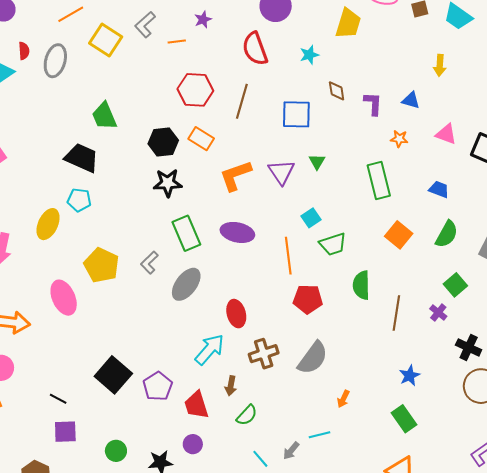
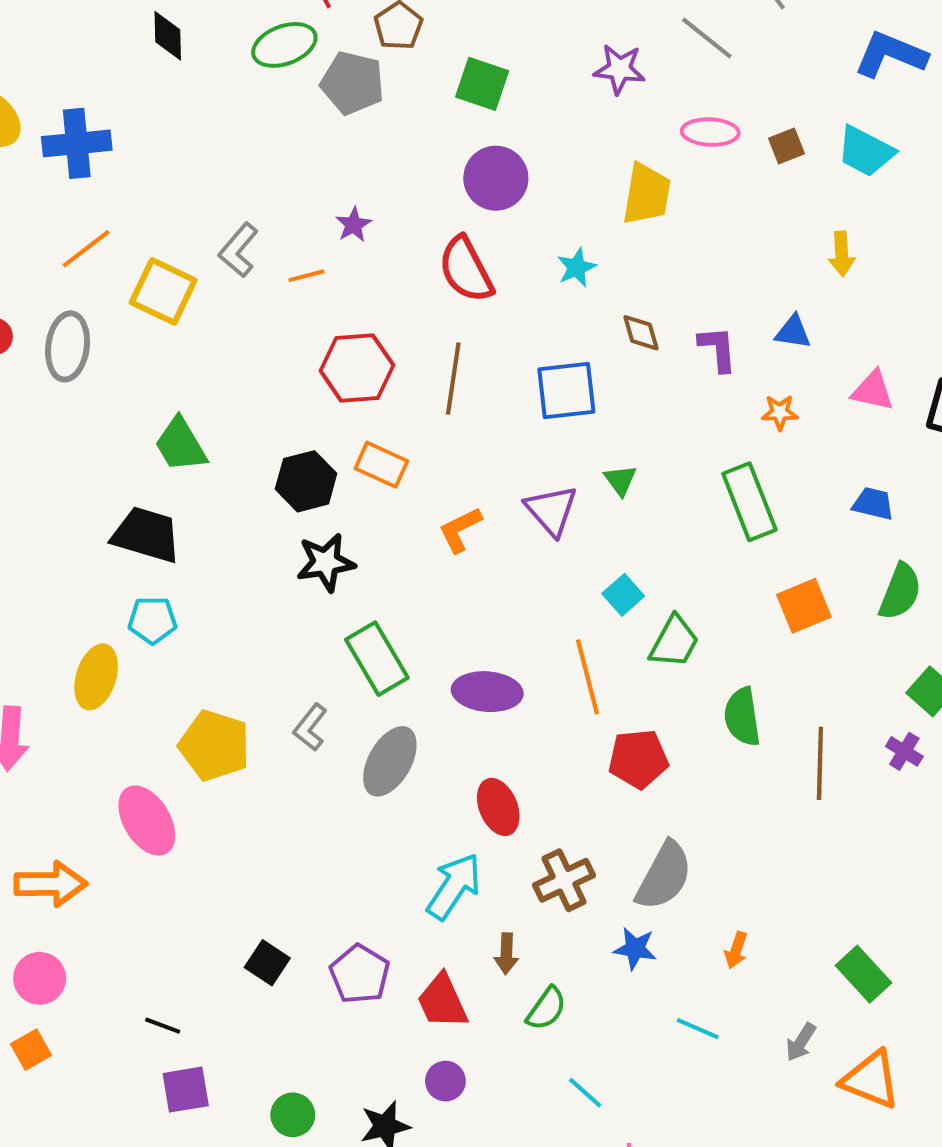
orange L-shape: (235, 176) -> (460, 530), size x0.7
purple ellipse: (237, 232) -> (487, 692), moved
orange square: (399, 235) -> (804, 606), turned 36
green trapezoid: (333, 244) -> (674, 642), turned -36
black square: (113, 375) -> (267, 963), size x0.6
blue star: (410, 376) -> (635, 949), moved, turned -30
cyan line: (320, 435) -> (698, 1029), turned 45
gray arrow: (291, 451) -> (801, 1042), moved

